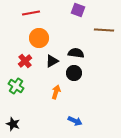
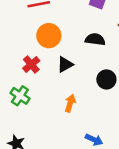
black semicircle: (76, 53) -> (95, 39), moved
black circle: (74, 73) -> (106, 79), moved

